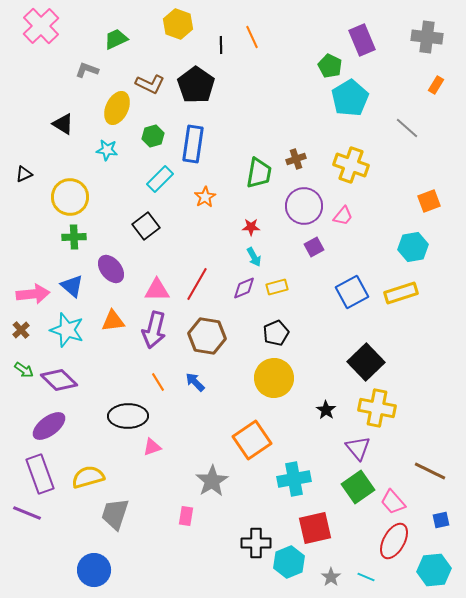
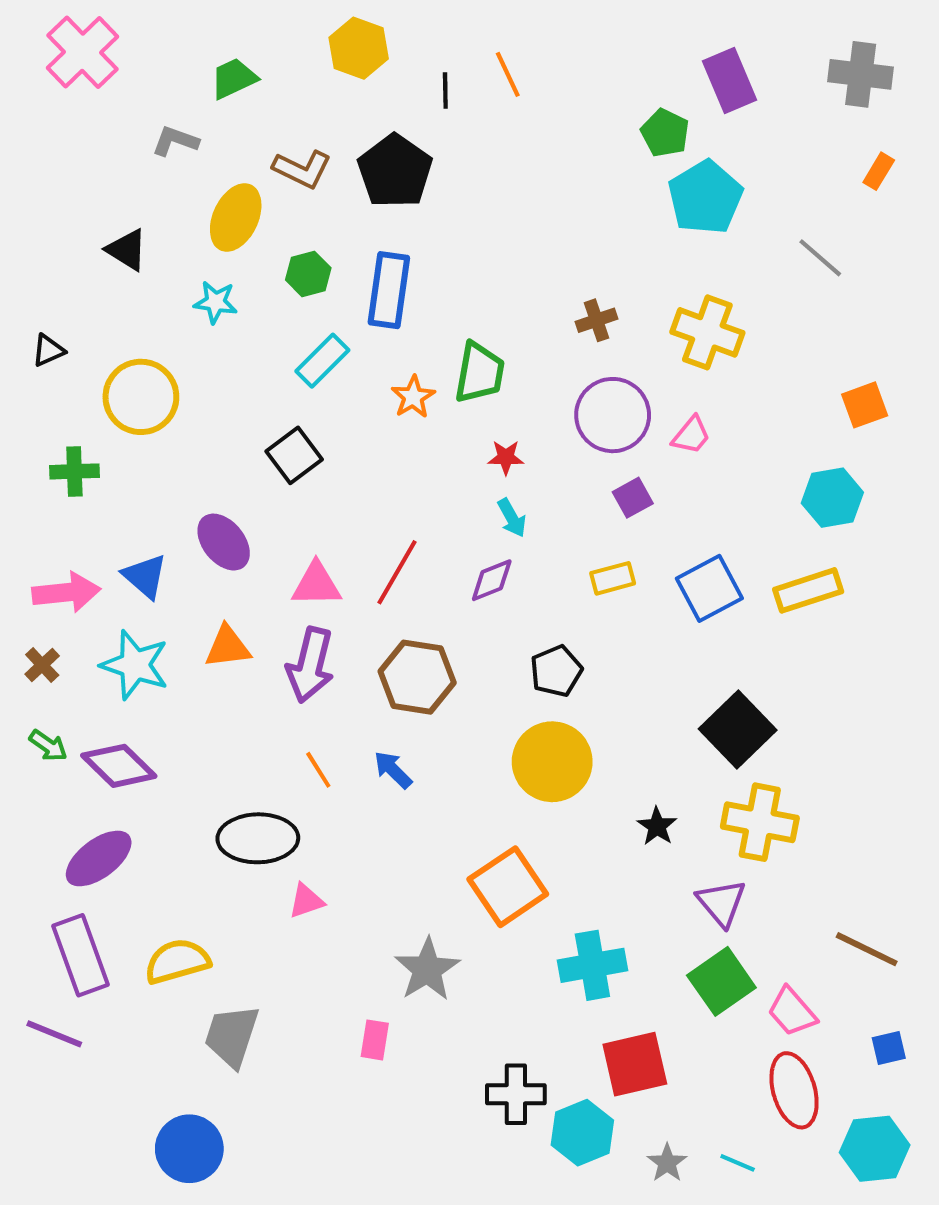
green trapezoid: (259, 173) -> (480, 373), moved
green cross: (74, 237) -> (74, 471), moved
yellow rectangle: (277, 287) -> (613, 578), moved
red ellipse: (394, 541) -> (794, 1090), turned -45

